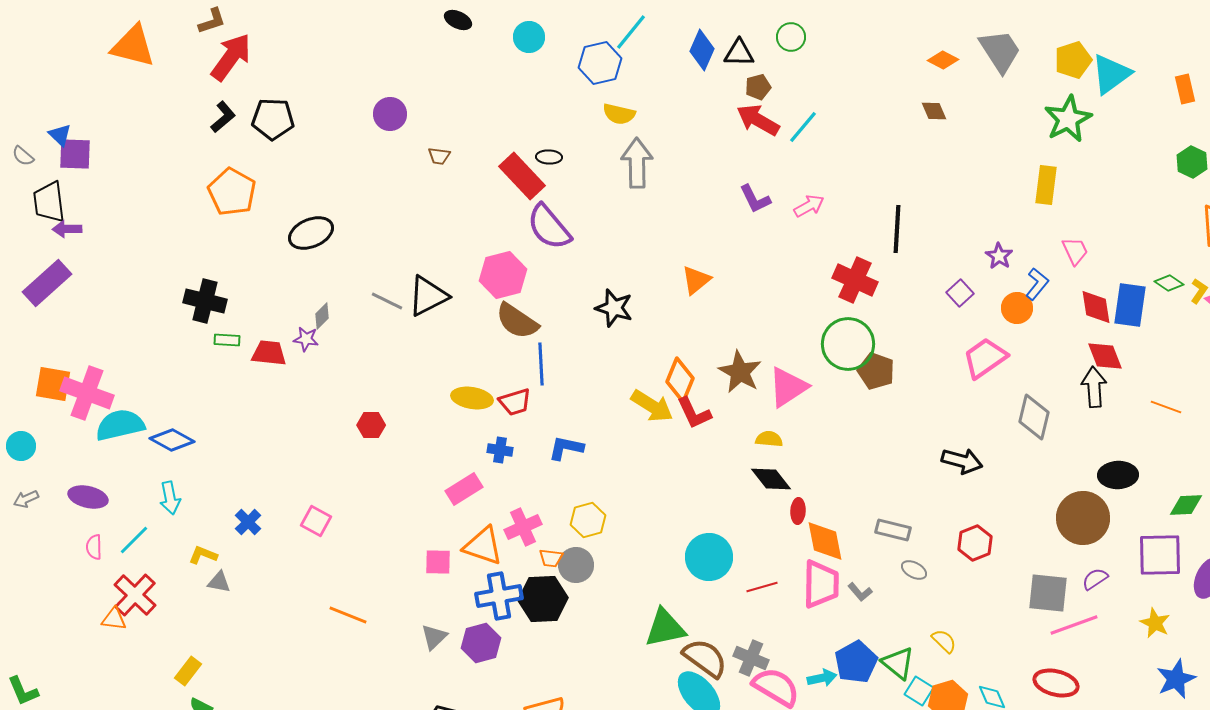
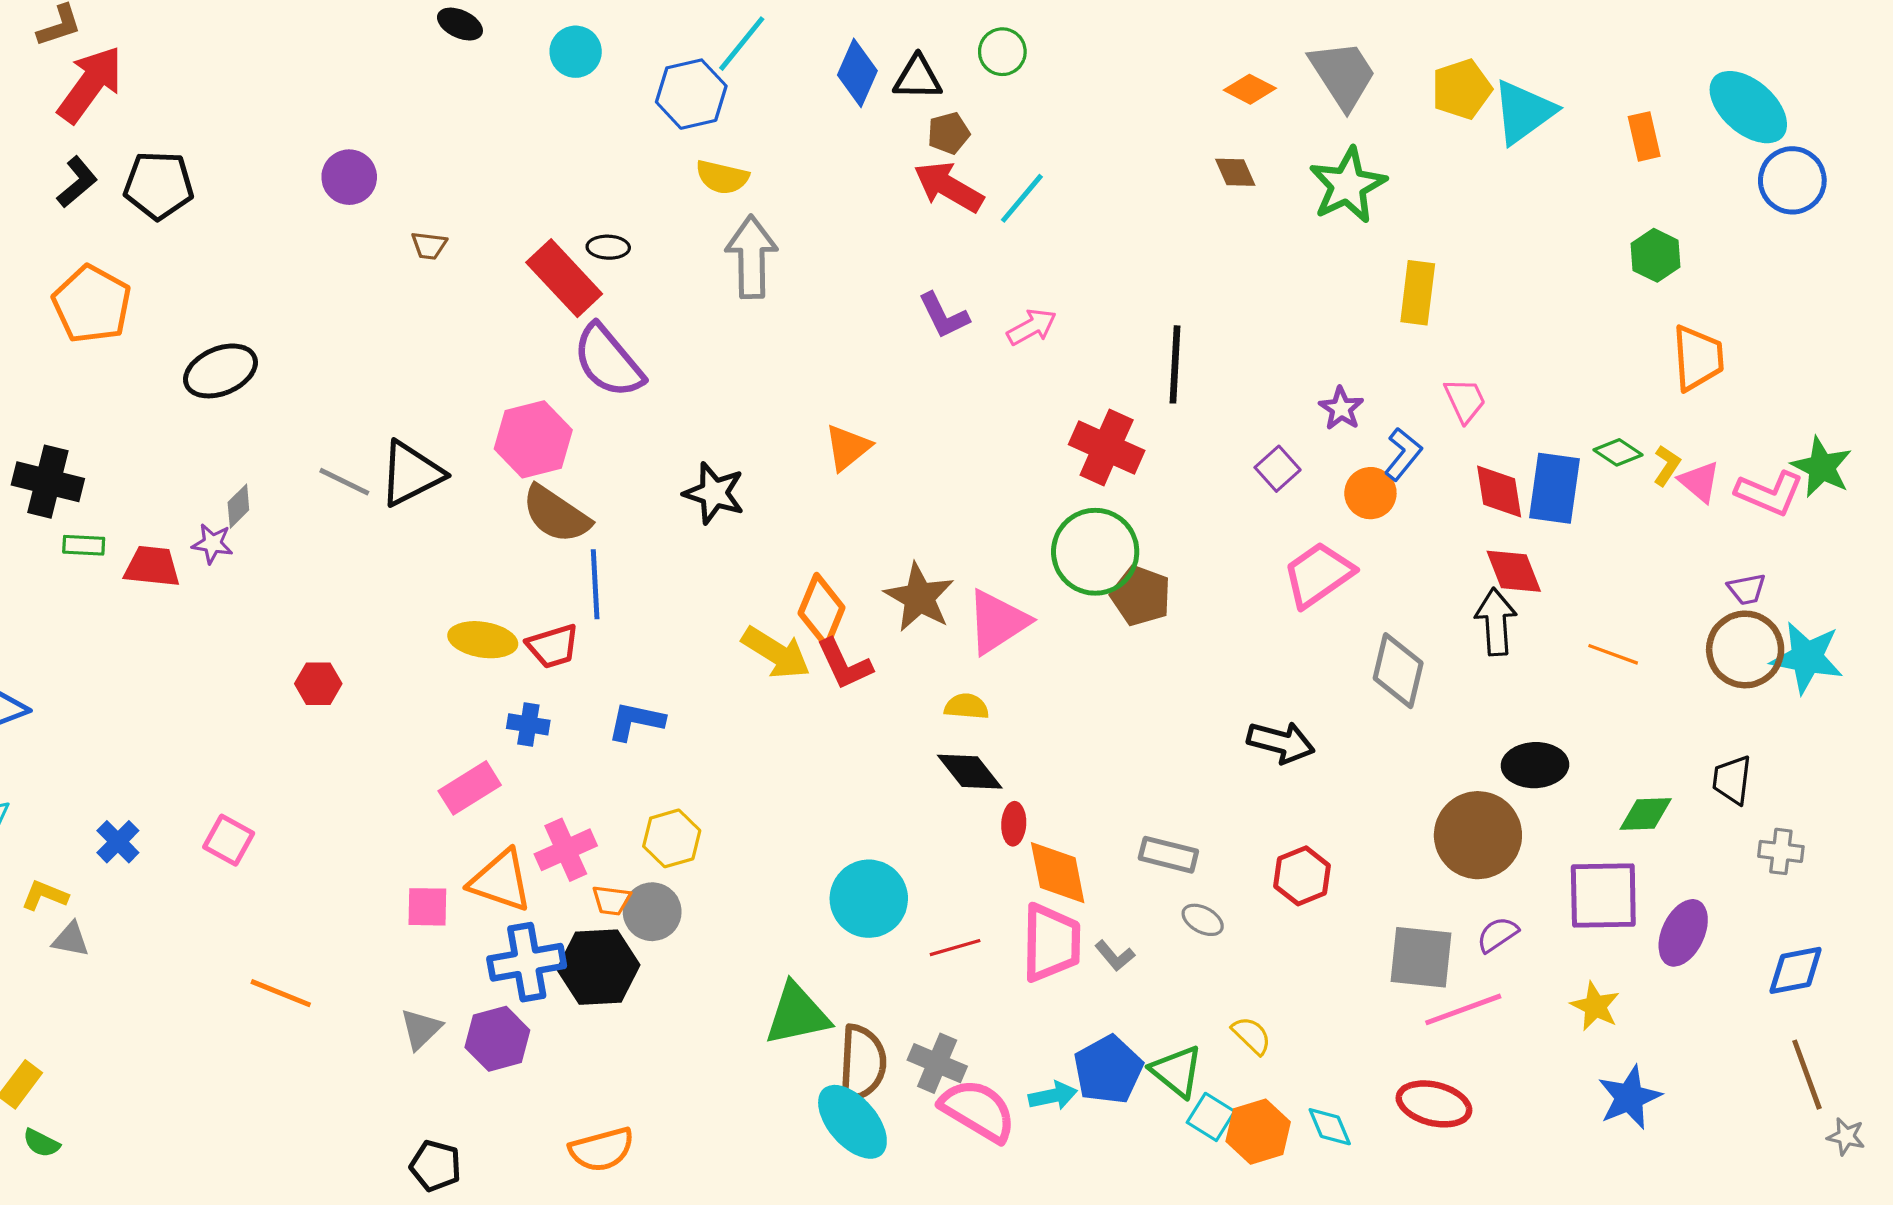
green star: (1068, 119) -> (1348, 185), moved
brown semicircle: (705, 658) -> (862, 1063), turned 57

